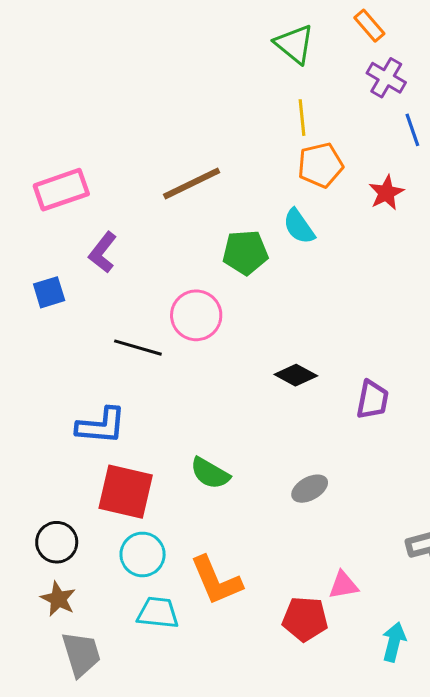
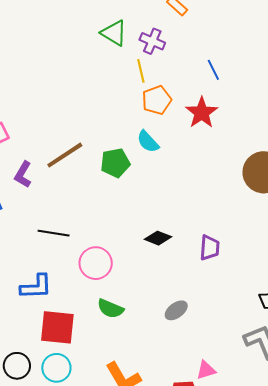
green triangle: (294, 44) -> (114, 33), moved
purple cross: (386, 78) -> (152, 41), moved
brown line: (192, 184) -> (65, 155), moved
red star: (386, 193) -> (202, 113), size x1.4
pink circle: (196, 315) -> (96, 263), moved
cyan circle: (143, 554) -> (56, 368), moved

